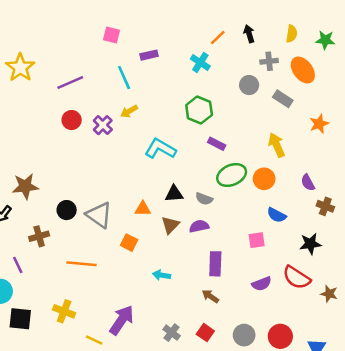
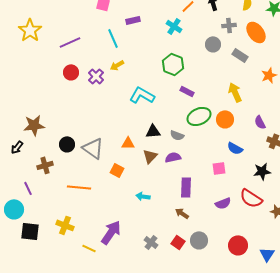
gray circle: (244, 335) -> (199, 240), moved

